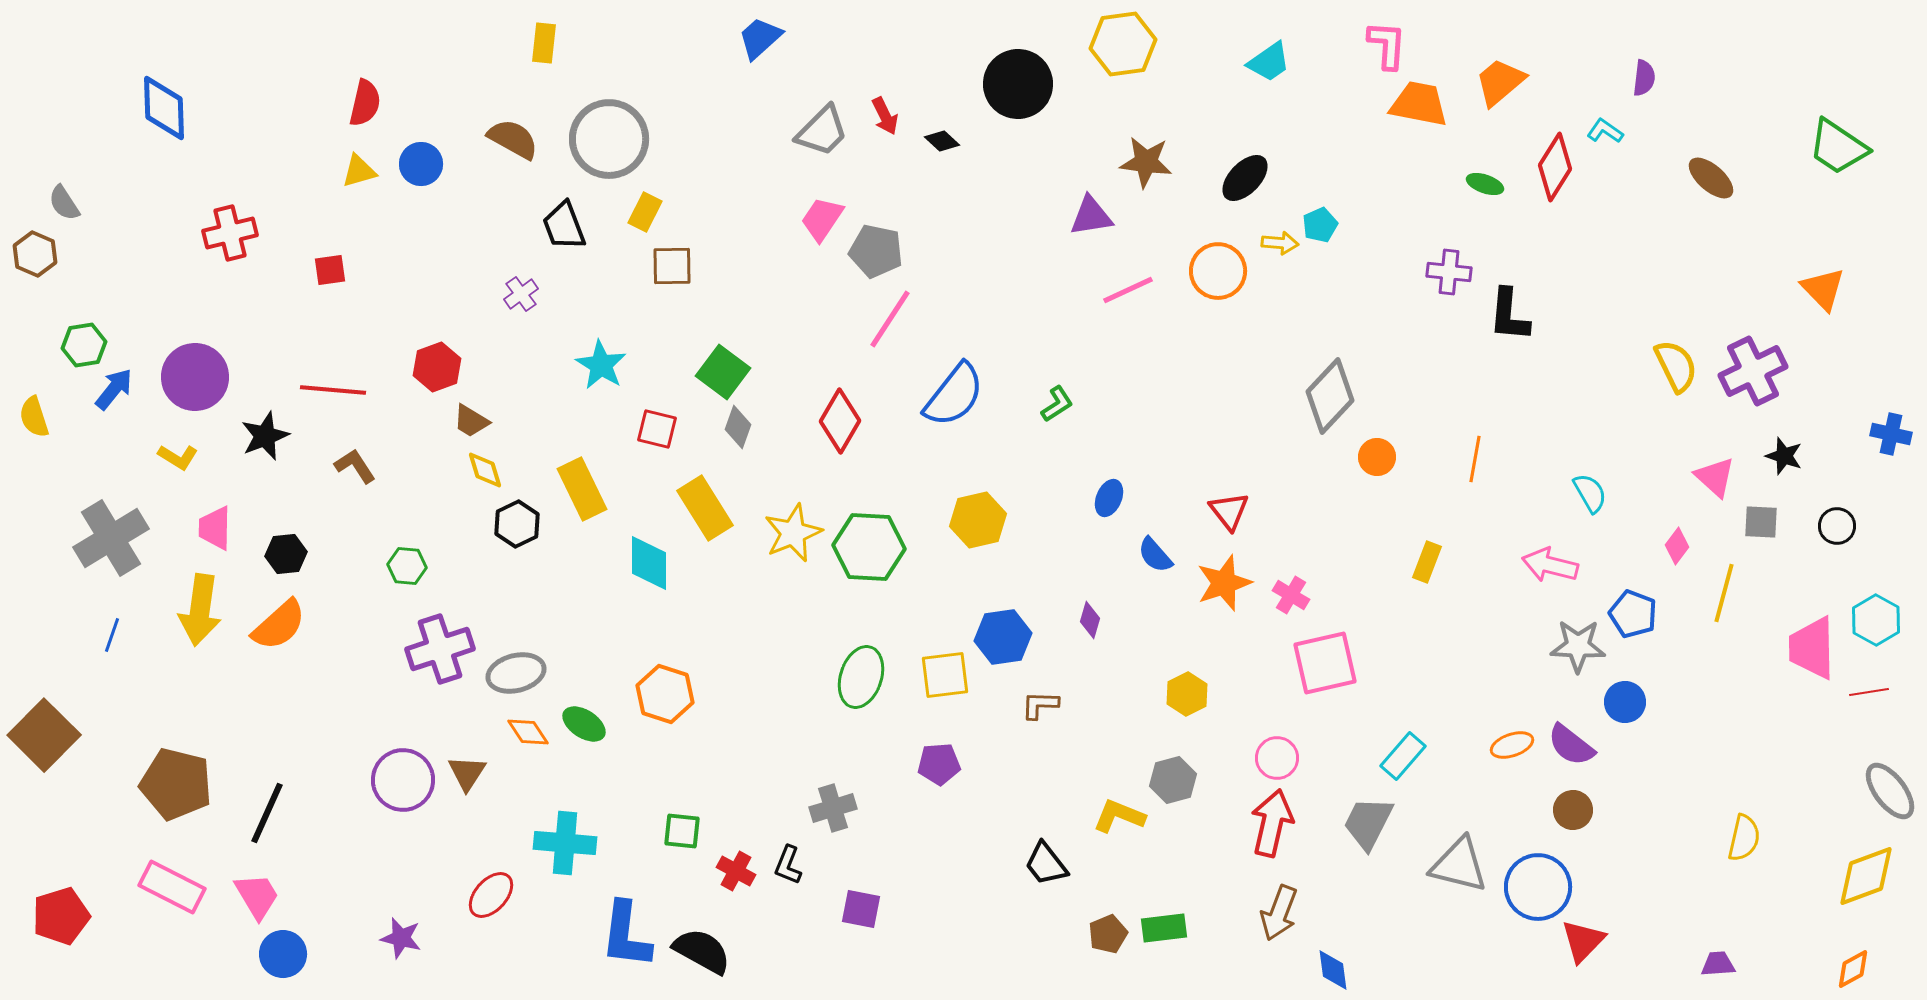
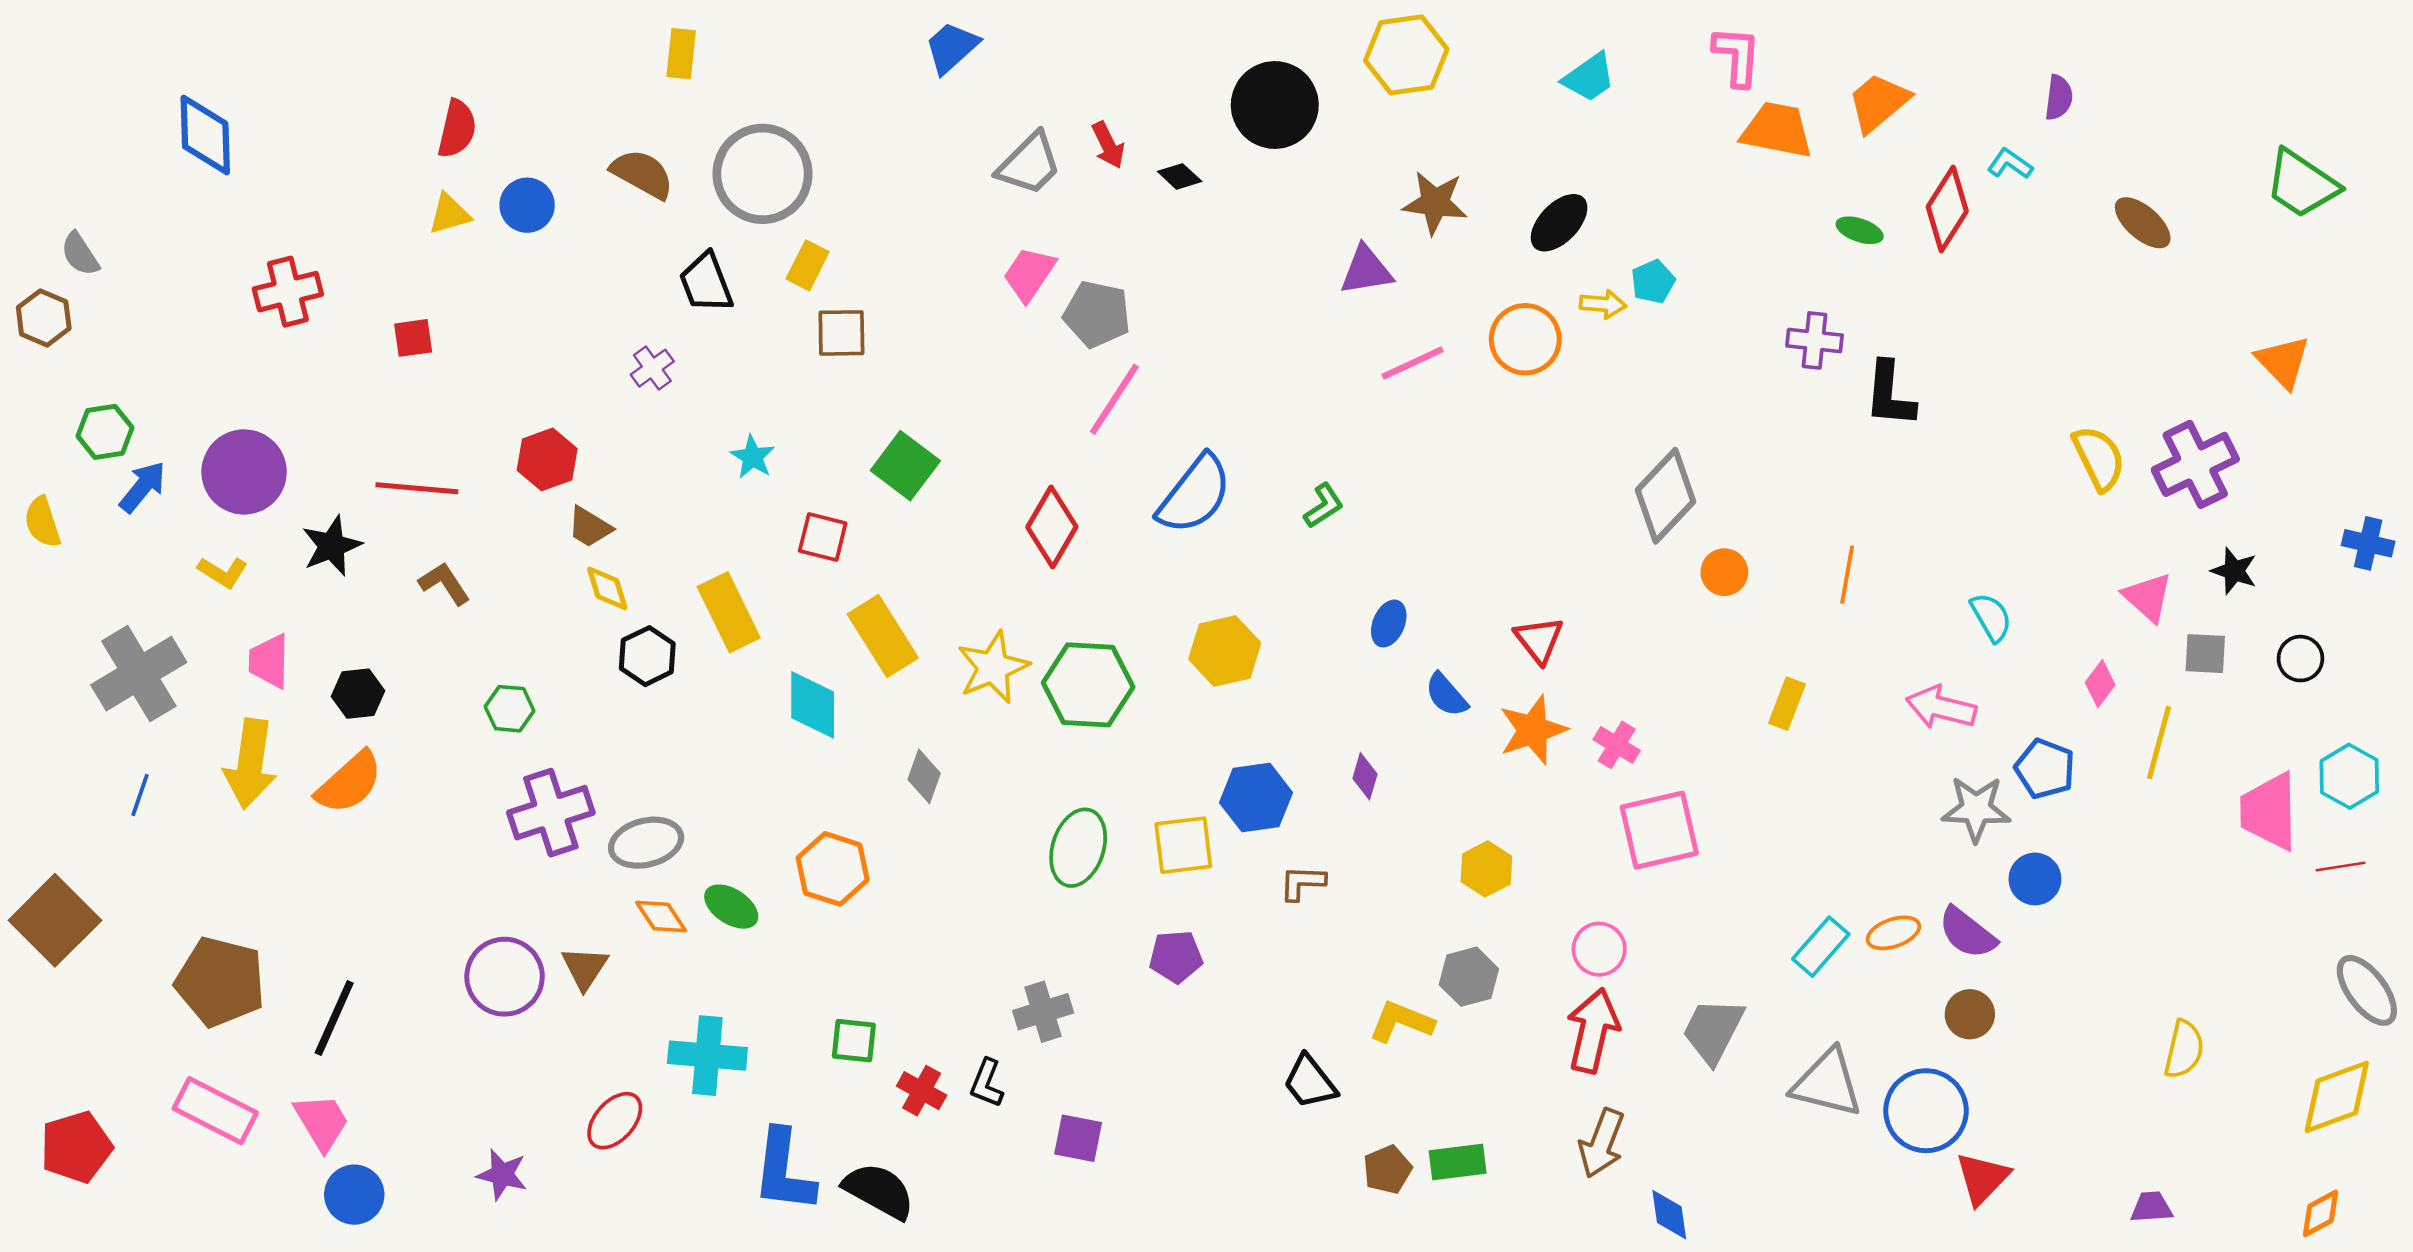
cyan star: (601, 365) -> (753, 457), size x0.7
gray diamond: (738, 427) -> (924, 776), moved
cyan rectangle: (1403, 756) -> (1821, 947), moved

